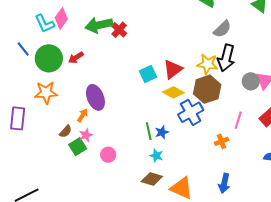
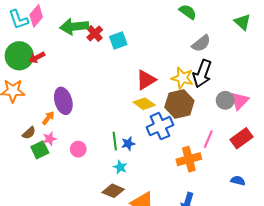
red arrow: (76, 58) -> (37, 57), moved
cyan square: (148, 74) -> (118, 41), moved
orange cross: (222, 141) -> (189, 159), size x1.6
pink circle: (108, 155) -> (78, 149), moved

